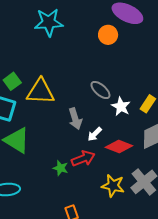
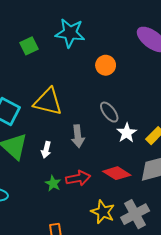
orange circle: (108, 35) -> (106, 65), moved
green square: (12, 81) -> (29, 46), moved
white arrow: (95, 134) -> (46, 150), moved, turned -42

